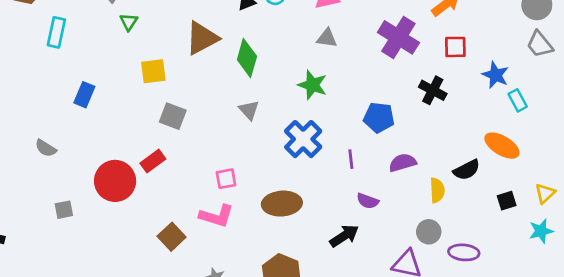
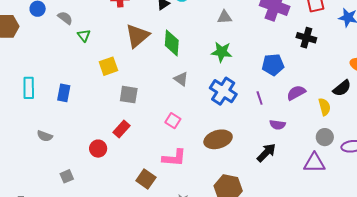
cyan rectangle: (56, 32) -> (29, 88), moved
pink square: (226, 179) -> (173, 121), moved, turned -35
red circle: (115, 181) -> (98, 149), size x0.6

